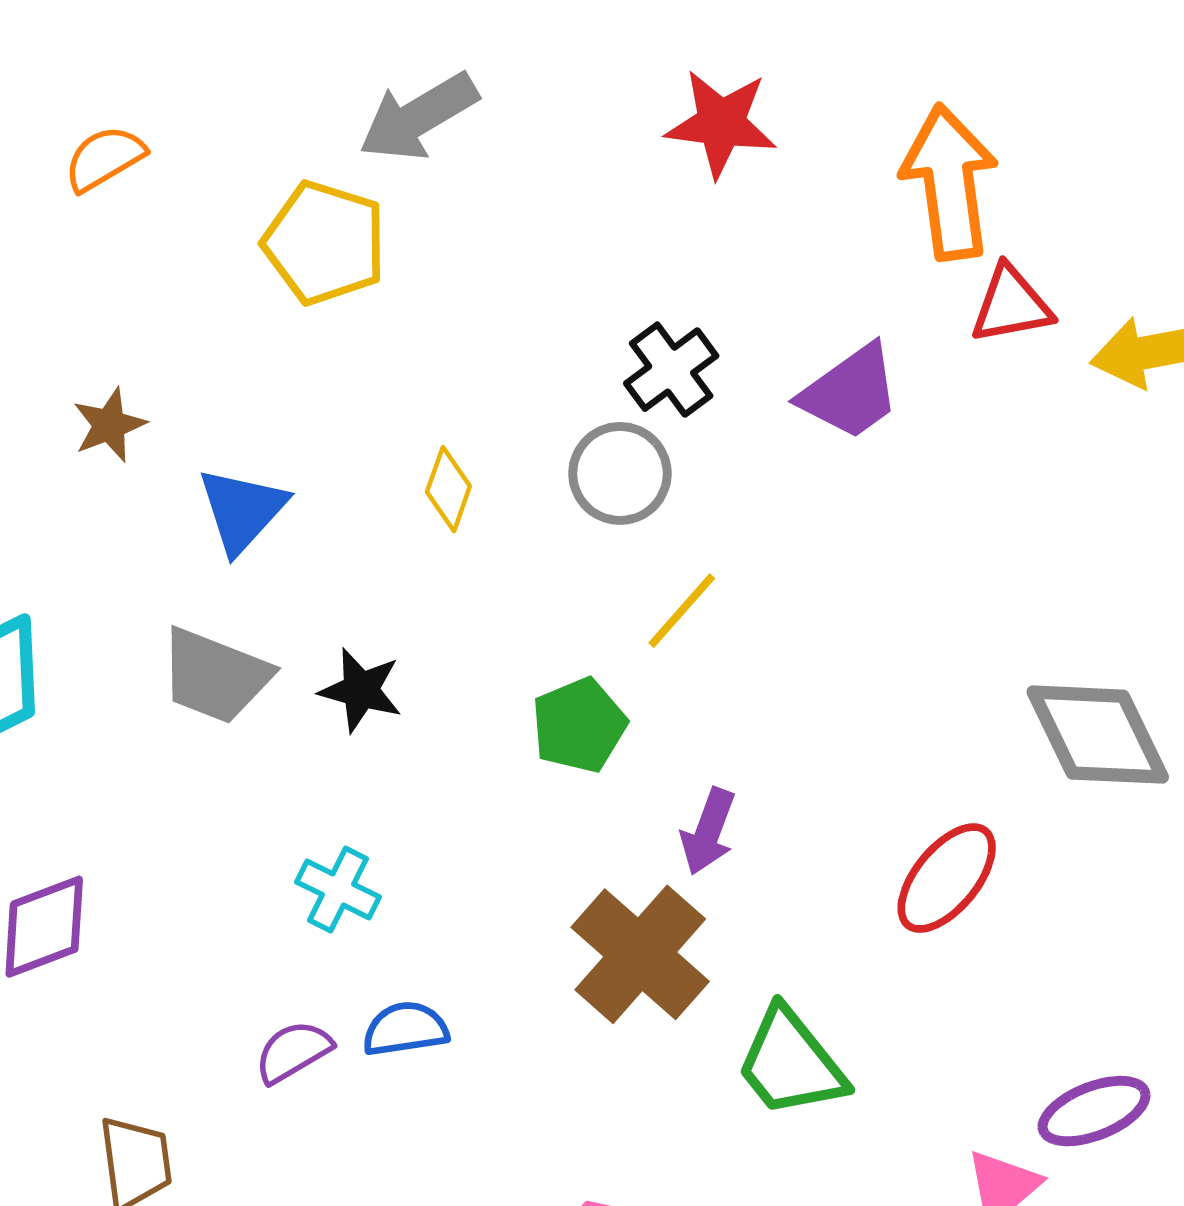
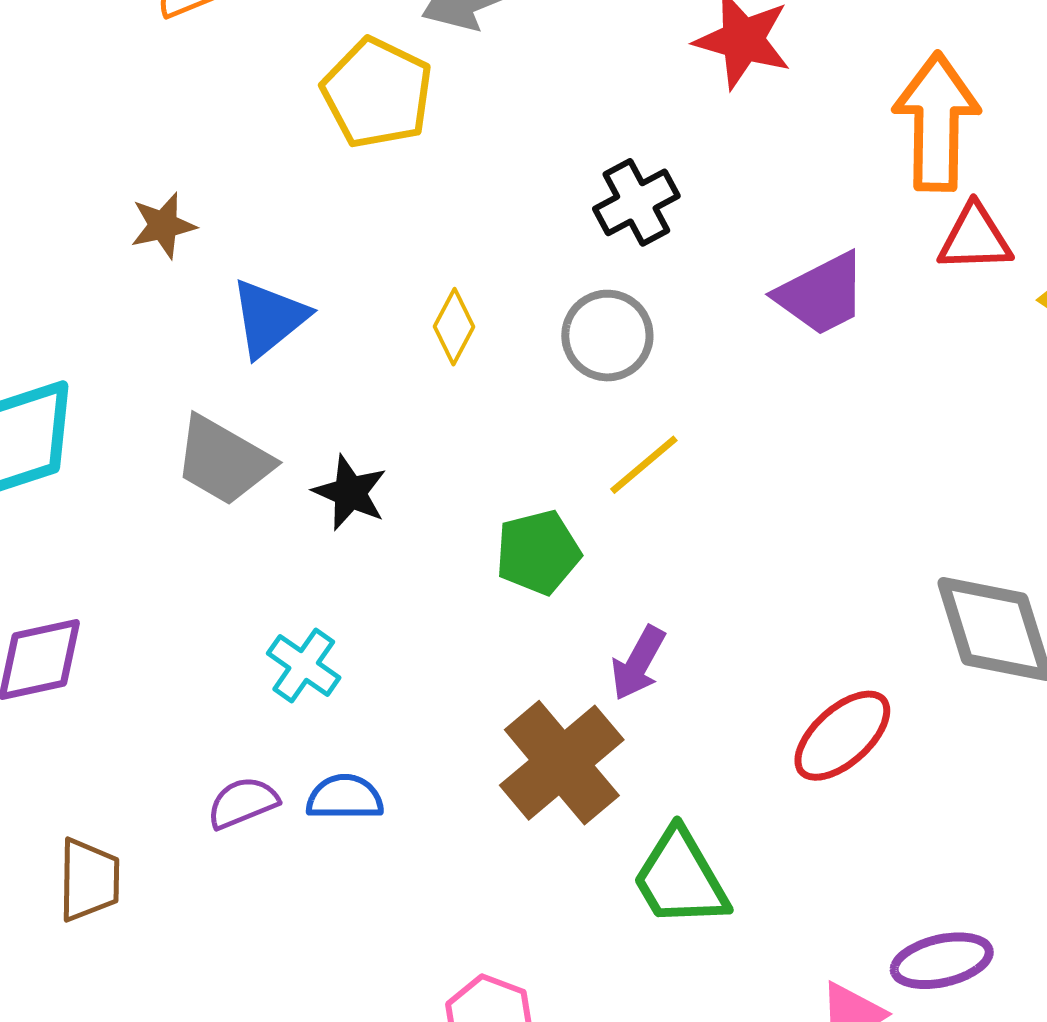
black cross: (671, 370) -> (636, 202), moved

